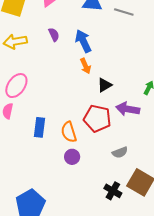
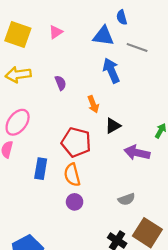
purple semicircle: (54, 35) -> (61, 83), moved
blue arrow: (83, 41) -> (111, 71), moved
red pentagon: (97, 118) -> (76, 142), moved

